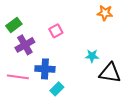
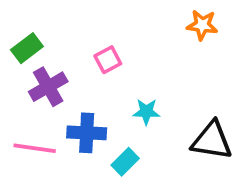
cyan star: (92, 56) -> (146, 112), moved
cyan rectangle: (57, 89) -> (125, 162), moved

